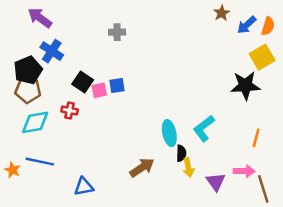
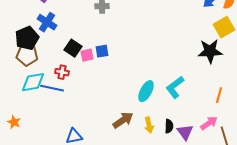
cyan ellipse: (169, 133) -> (146, 91), turned 40
black semicircle: (181, 153) -> (169, 126), moved
blue line: (40, 162) -> (52, 88), moved
yellow arrow: (188, 168) -> (149, 125), moved
pink arrow: (244, 171) -> (209, 123), turned -36

